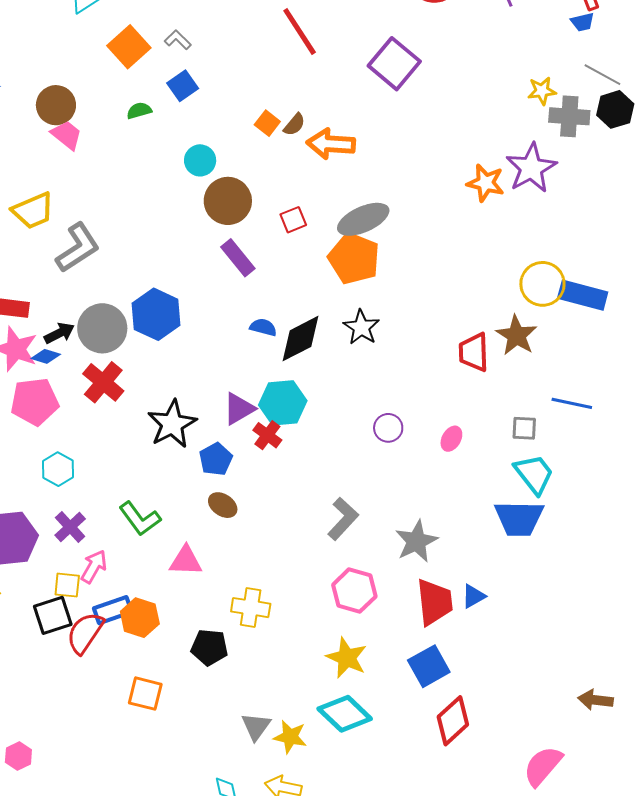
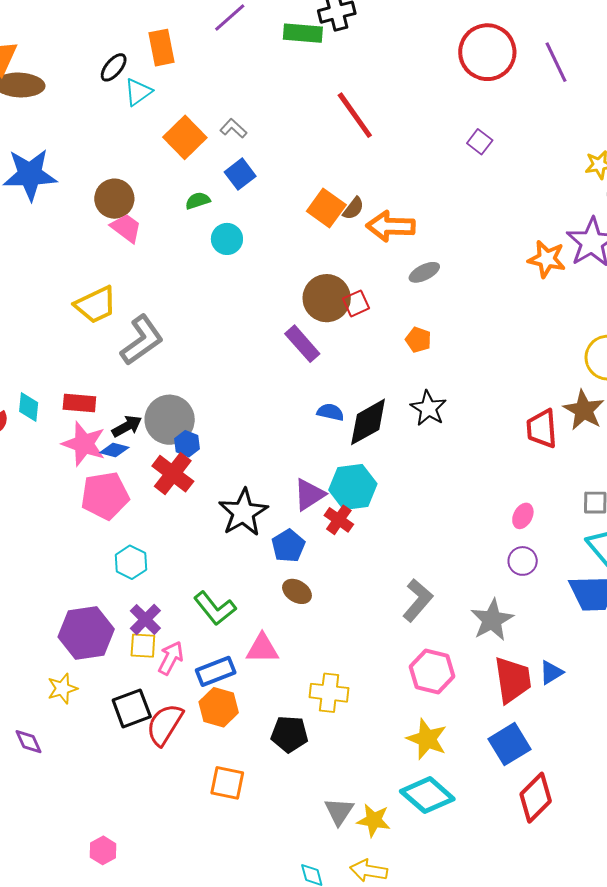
purple square: (394, 64) -> (480, 142), moved, size x0.5
orange square: (267, 123) -> (326, 208), size x1.5
cyan circle: (200, 160) -> (227, 239), moved
brown circle: (228, 201) -> (327, 298), moved
gray ellipse: (363, 219) -> (424, 272), moved, size x0.6
orange pentagon: (354, 258) -> (418, 340), size x0.5
blue hexagon: (156, 314) -> (187, 444), moved, size x0.5
purple circle: (388, 428) -> (523, 561), moved
yellow square: (67, 585) -> (143, 646), moved
blue rectangle: (113, 610) -> (216, 671), moved

